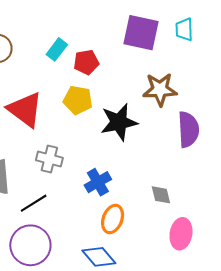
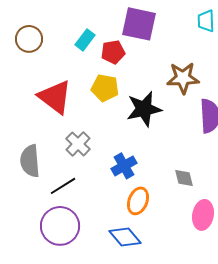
purple square: (141, 33) -> (139, 24), moved
gray cross: (49, 159) -> (78, 144), turned 30

